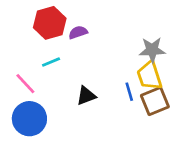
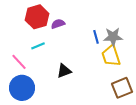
blue line: (129, 92) -> (96, 37), moved
brown square: (155, 101) -> (122, 88), moved

